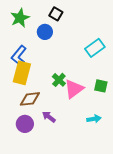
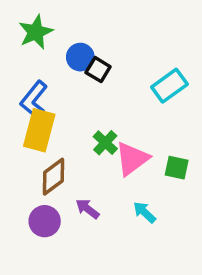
black square: (56, 14) -> (98, 70), moved
green square: (101, 86) -> (177, 168), moved
brown diamond: (30, 99) -> (54, 177), turned -30
cyan arrow: (94, 119) -> (144, 212), moved, turned -128

